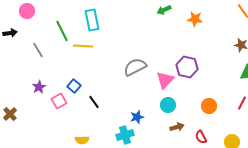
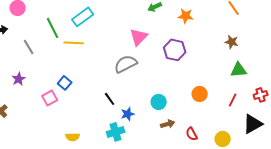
cyan rectangle: (92, 20) -> (83, 17), turned 65
purple hexagon: (187, 67) -> (175, 50), moved
pink triangle: (165, 80) -> (139, 37), moved
purple star: (39, 87) -> (19, 79), moved
black line: (94, 102) -> (110, 99), moved
orange circle: (209, 106) -> (200, 94), moved

